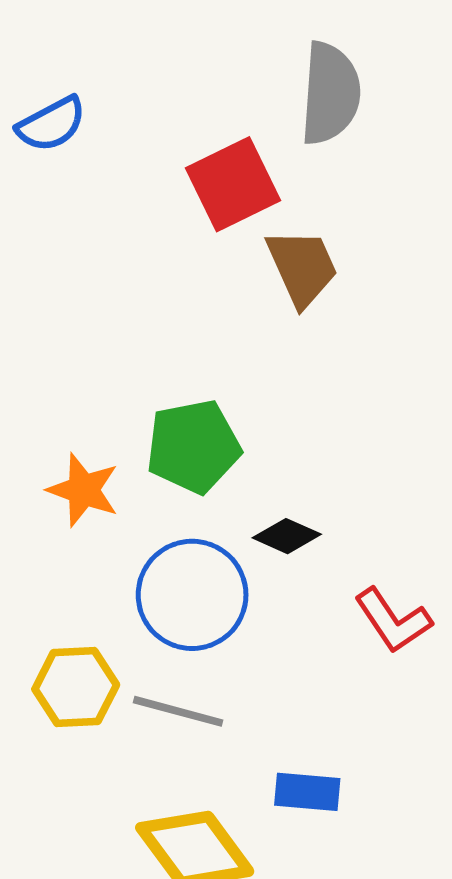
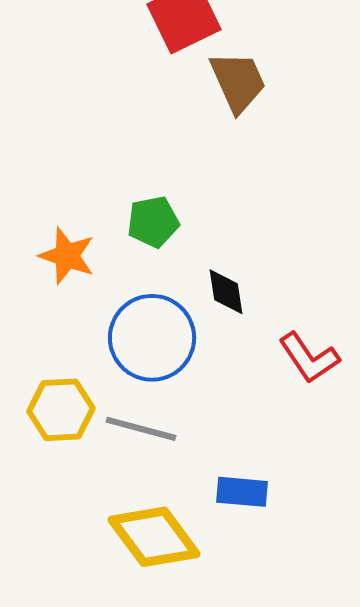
green pentagon: (193, 446) -> (153, 222), size x0.7
black diamond: (287, 536) -> (226, 292), turned 57

